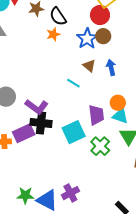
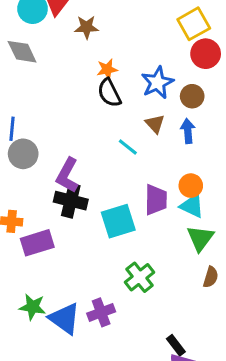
red circle: (100, 15) -> (206, 54), moved
black semicircle: (58, 16) -> (109, 93), moved
brown circle: (103, 36) -> (192, 96), moved
purple L-shape: (37, 107) -> (67, 175), turned 75
purple rectangle: (24, 133) -> (37, 243), moved
green cross: (100, 146) -> (140, 277), moved

